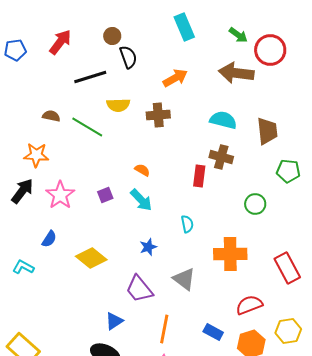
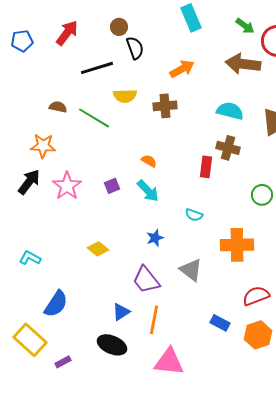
cyan semicircle: (187, 224) -> (194, 215), turned 120
blue semicircle: (49, 239) -> (56, 304), moved, size x1.6
yellow diamond: (91, 258) -> (98, 249), size x0.7
orange line: (164, 329) -> (154, 320), moved

